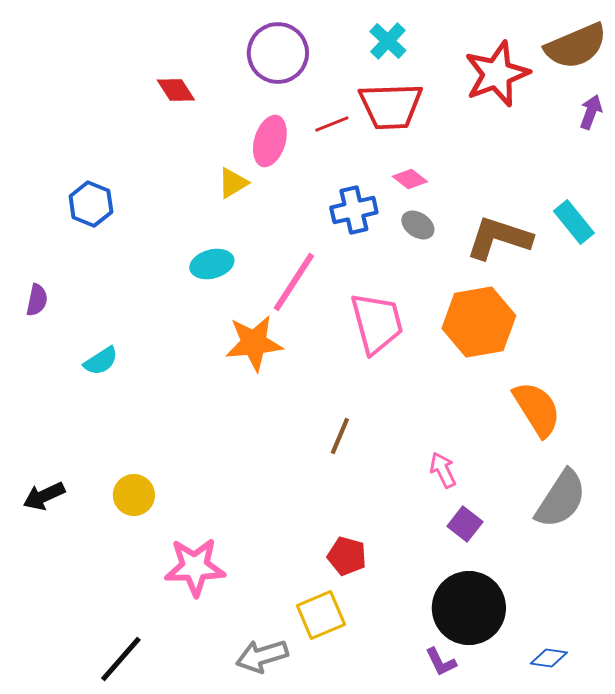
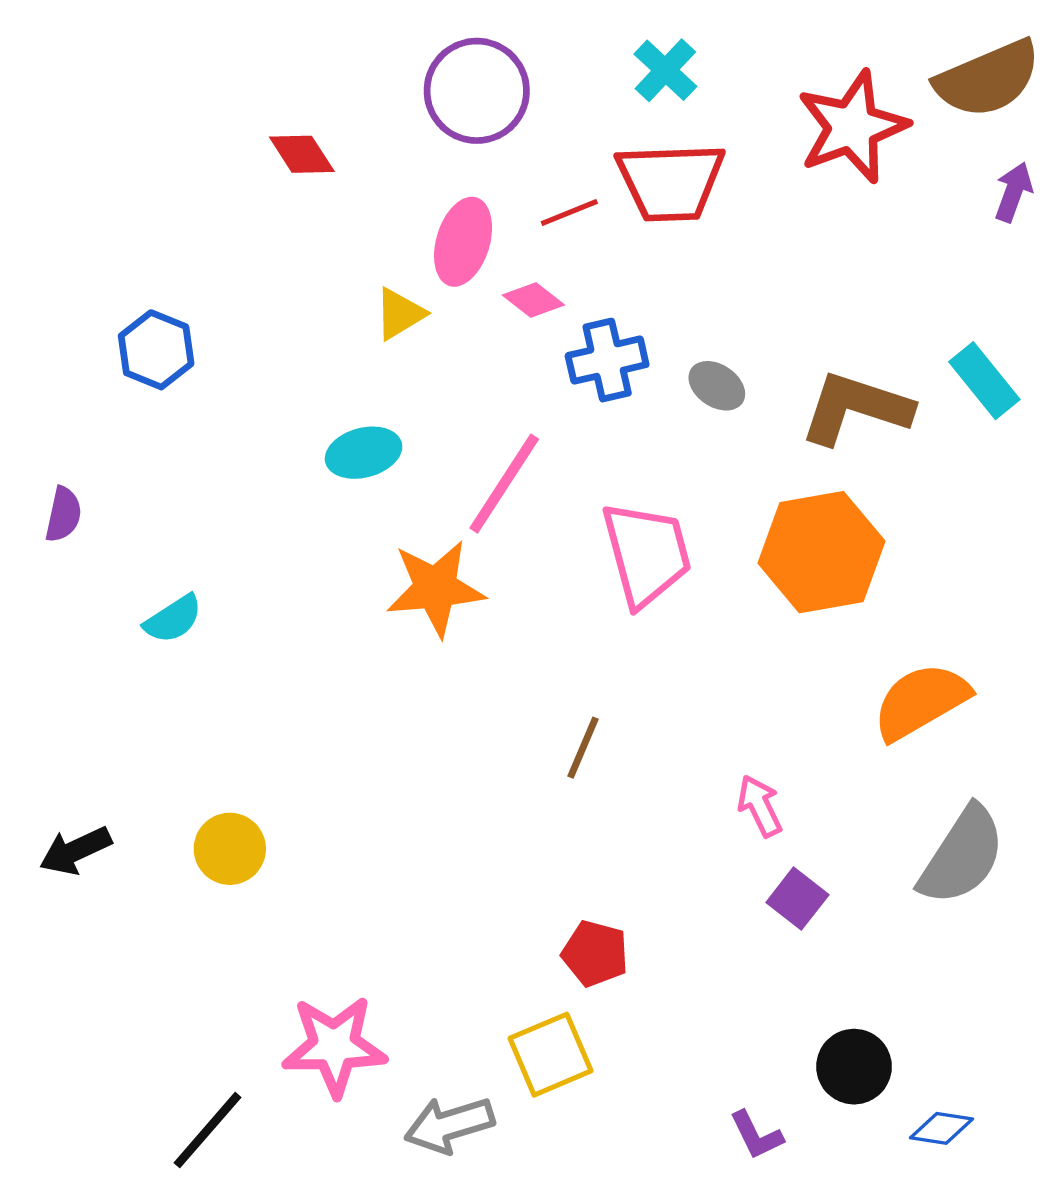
pink diamond: (410, 179) -> (533, 300), moved
orange semicircle: (537, 409) -> (921, 701), turned -88
pink star: (195, 567) -> (334, 1046), moved
black circle: (469, 608) -> (854, 1067), moved, size x0.6

